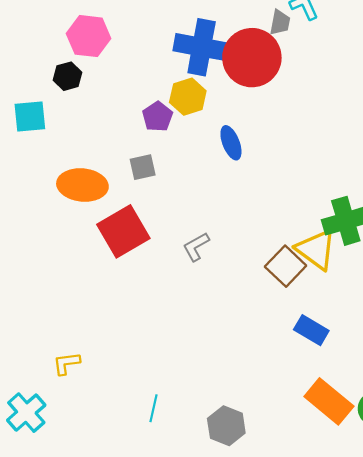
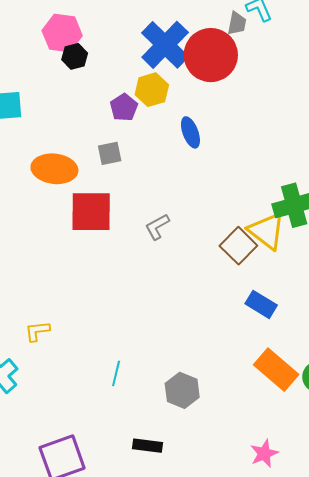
blue cross: (202, 47) -> (165, 45), turned 33
black hexagon: (67, 76) -> (75, 56), moved
red square: (123, 231) -> (91, 212), turned 30

